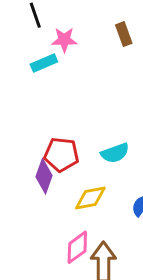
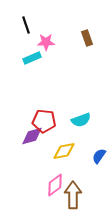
purple diamond: (44, 176) -> (32, 136), turned 55

